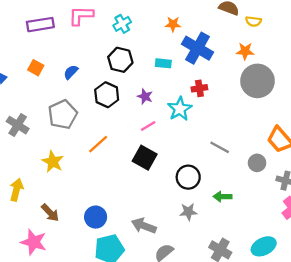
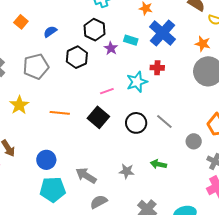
purple star: (145, 96) -> (111, 48), moved
orange line: (98, 144) -> (60, 113), moved, turned 36
black circle: (188, 177) -> (136, 123), moved

